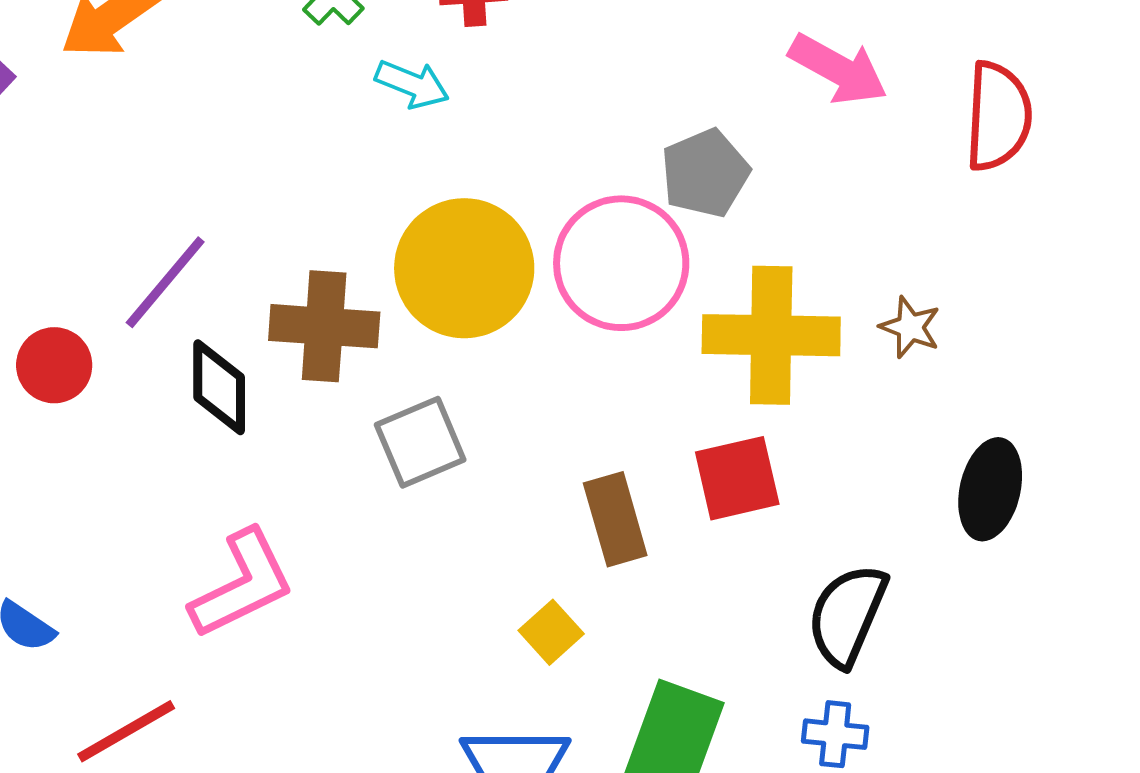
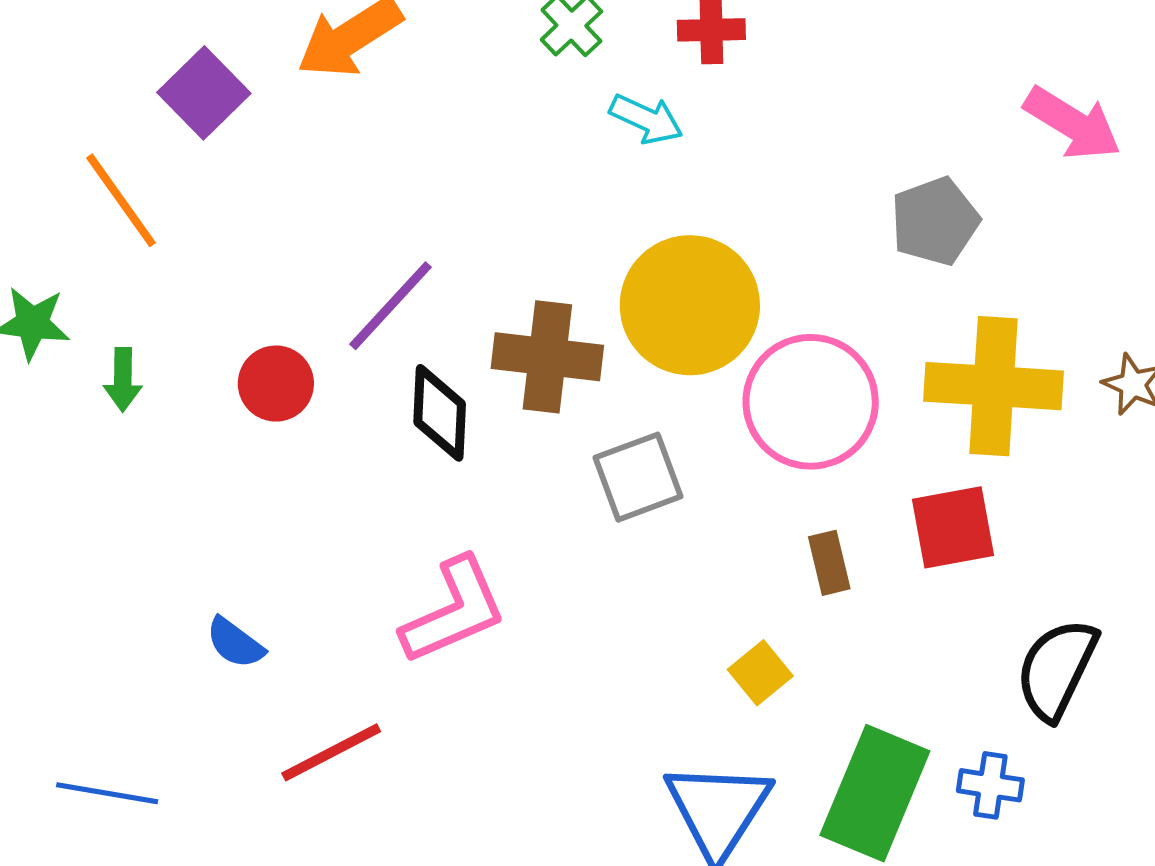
pink circle: (621, 263) -> (811, 402), moved
brown rectangle: (615, 519) -> (829, 563), size x0.7
blue cross: (835, 734) -> (990, 785), moved

